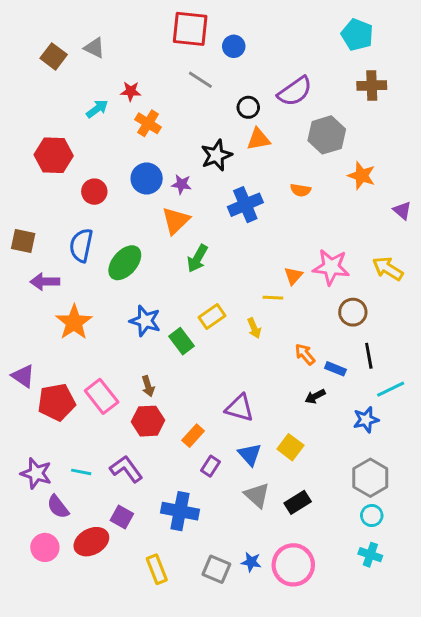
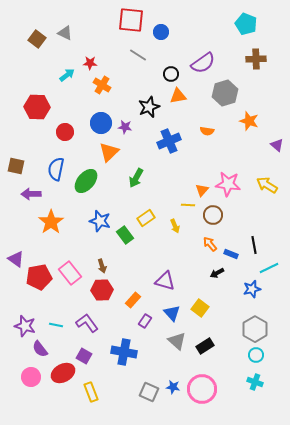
orange triangle: (176, 221) -> (109, 152), moved
brown circle: (353, 312) -> (213, 215), moved
yellow rectangle: (157, 569) -> (91, 392), moved

